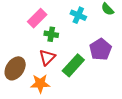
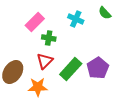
purple pentagon: (100, 49) -> (98, 68), moved

